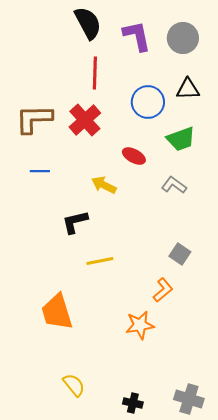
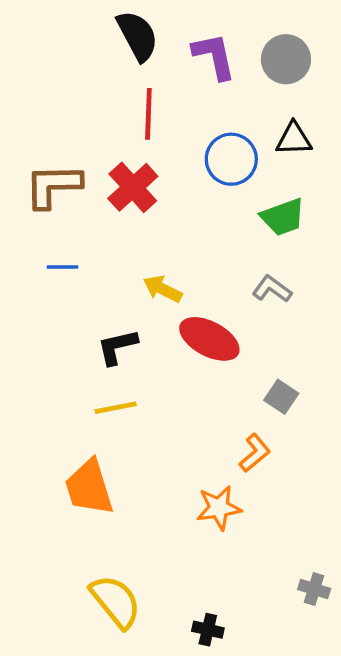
red ellipse: (134, 156) -> (209, 339), moved, size x1.6
yellow line: (100, 261) -> (116, 408), moved
yellow semicircle: (74, 385) -> (116, 601), size x1.5
gray cross: (189, 399) -> (314, 589), moved, size x0.7

